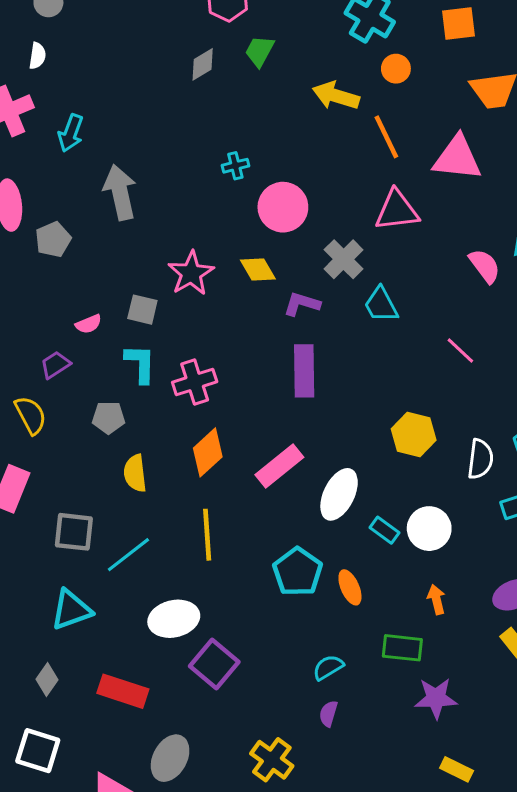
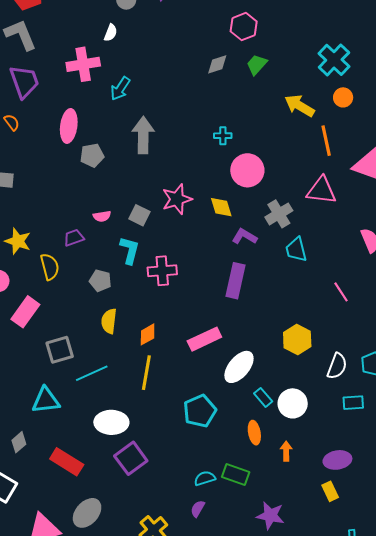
orange diamond: (208, 452) -> (148, 334), moved, size x0.7
gray square: (74, 532) -> (60, 350), turned -36
orange ellipse: (350, 587) -> (254, 433), moved
green rectangle: (402, 648) -> (236, 474), moved

